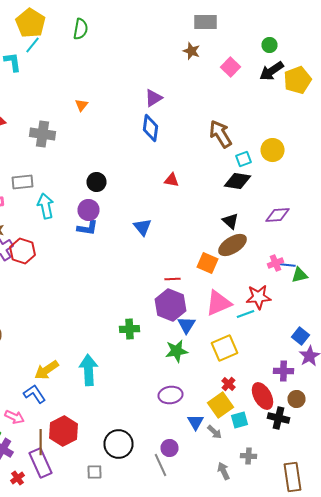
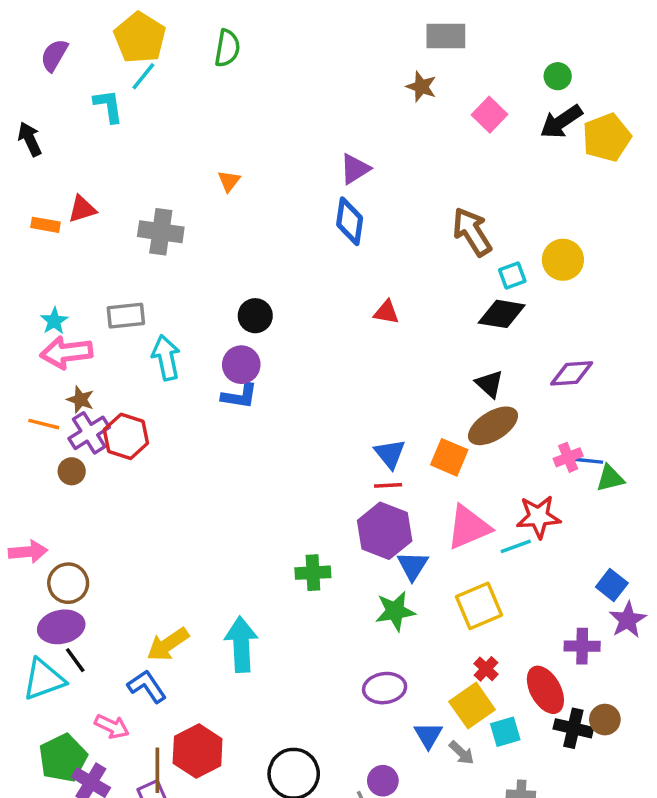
blue triangle: (142, 227) -> (390, 454), moved
brown circle: (296, 399) -> (605, 720), moved

